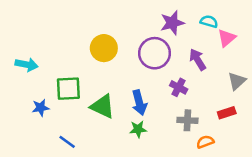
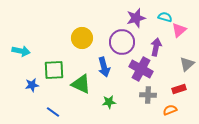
purple arrow: (198, 59) -> (156, 47), turned 42
purple cross: (179, 87) -> (141, 69), size x1.6
blue arrow: (139, 103) -> (104, 67), moved
orange semicircle: (205, 142) -> (170, 110), moved

